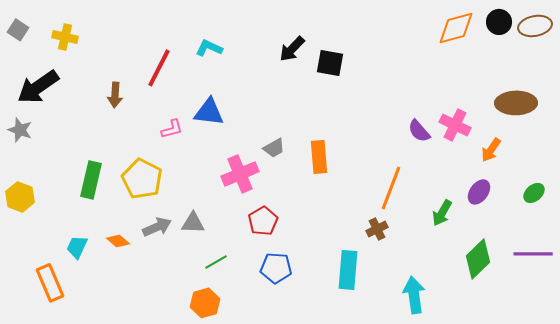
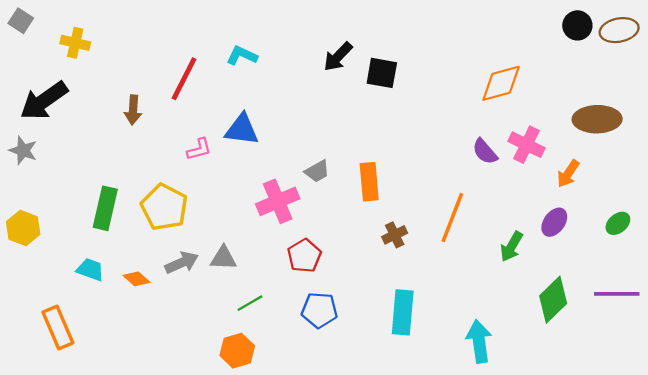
orange diamond: (456, 28) -> (501, 83), moved
gray square: (18, 30) -> (21, 21), moved
brown cross: (377, 229) -> (395, 235), moved
cyan trapezoid: (77, 247) -> (90, 270), moved, turned 85

